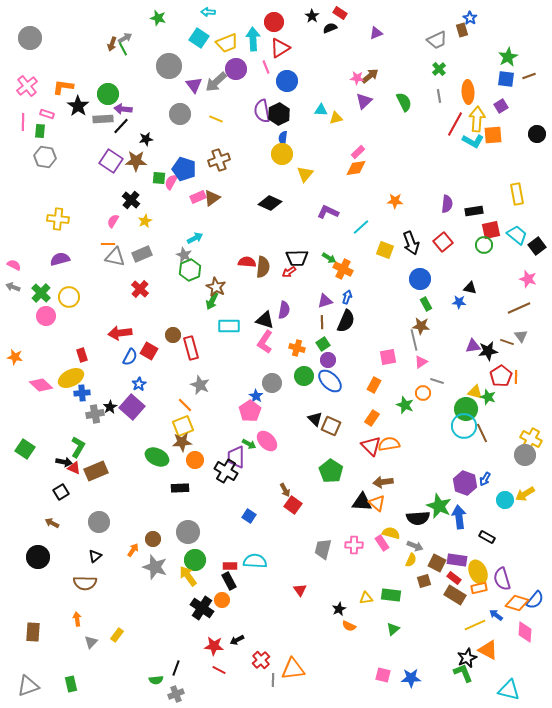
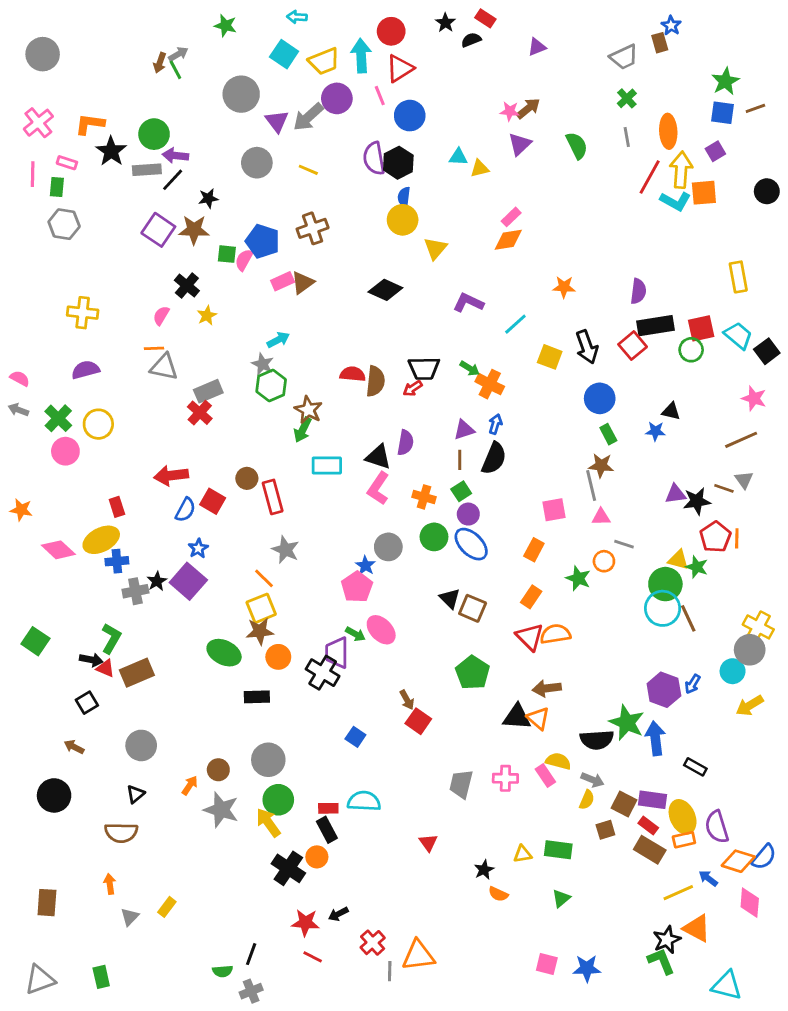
black rectangle: (474, 211) -> (655, 326), moved, size x1.4
gray rectangle: (142, 254) -> (208, 391), moved
pink triangle: (421, 362) -> (601, 517), turned 32
cyan circle: (505, 500) -> (733, 671), moved

